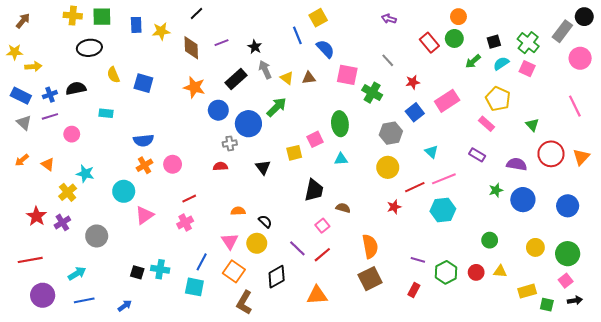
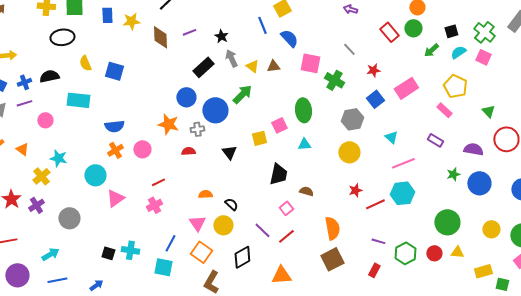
orange star: (194, 87) -> (168, 124), moved
cyan rectangle: (106, 113) -> (78, 100), size x1.6
red line: (415, 187) -> (375, 204), moved
green circle: (490, 240) -> (447, 222), size x1.6

